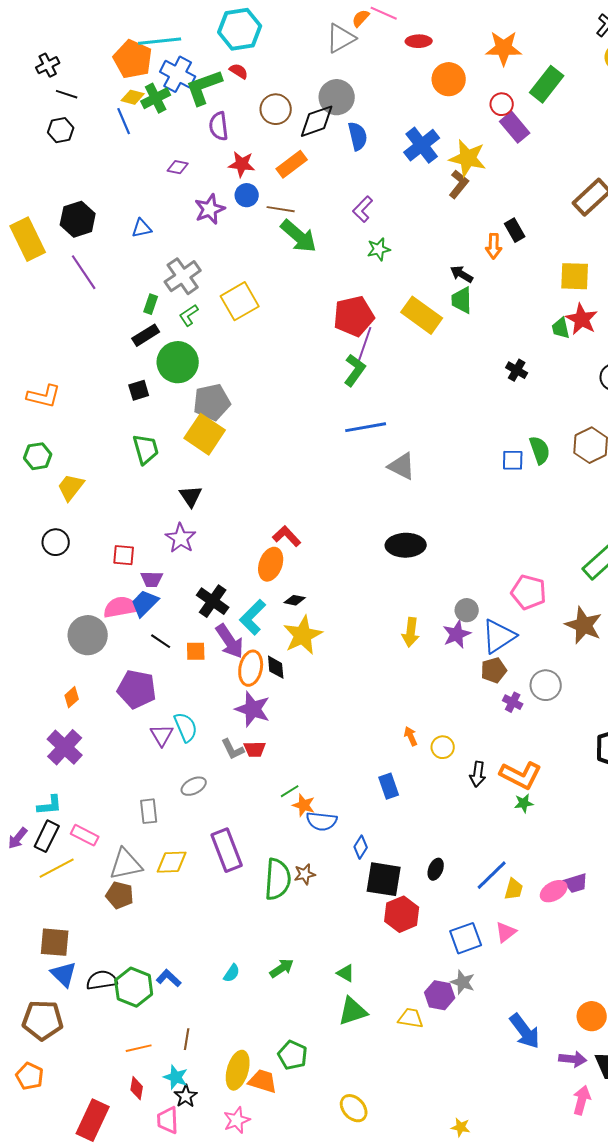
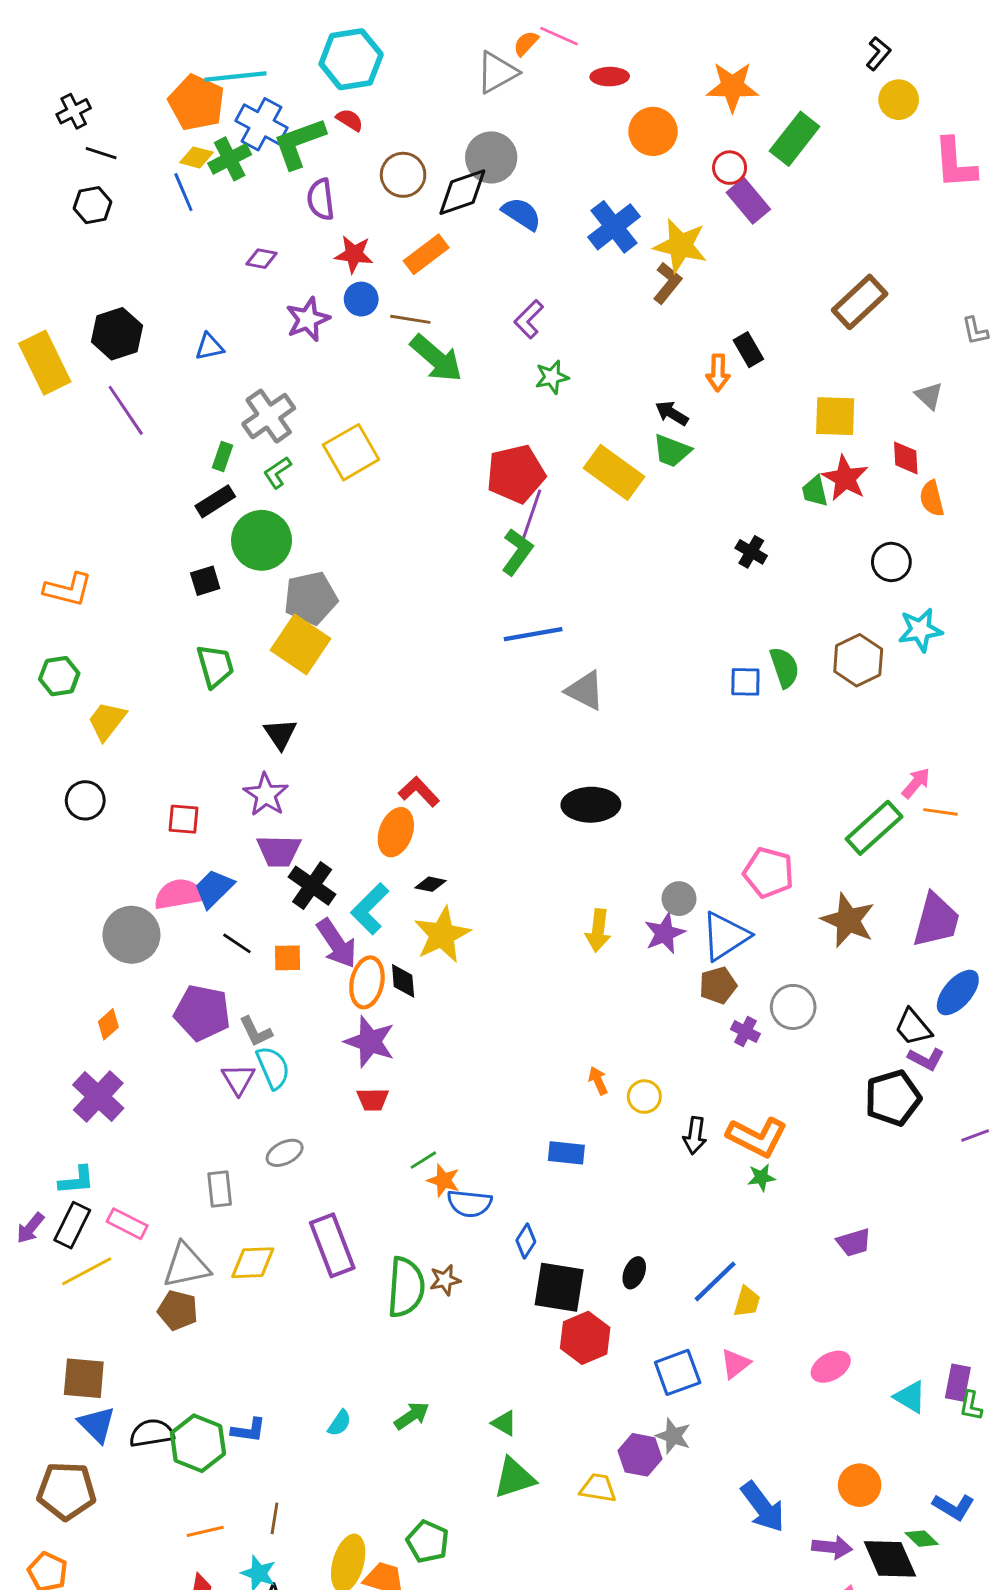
blue semicircle: (358, 136) -> (522, 214), turned -44
green trapezoid: (462, 300) -> (672, 451), turned -68
purple trapezoid: (152, 579) -> (279, 851), moved, size x1.4
gray L-shape: (233, 749) -> (256, 1032), moved
blue rectangle: (389, 786) -> (566, 1153), turned -65
purple trapezoid: (576, 883) -> (854, 1242), moved
pink ellipse: (554, 891) -> (831, 1367), moved
blue L-shape: (169, 978) -> (248, 1430), turned 145

